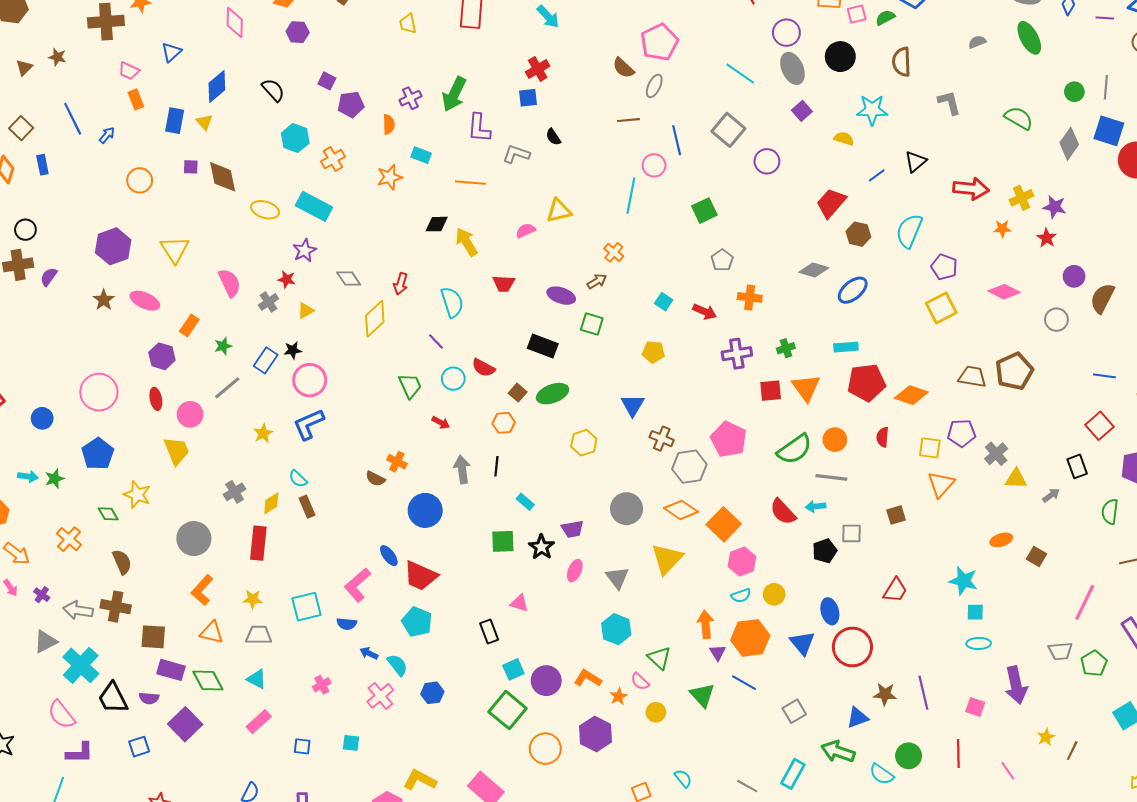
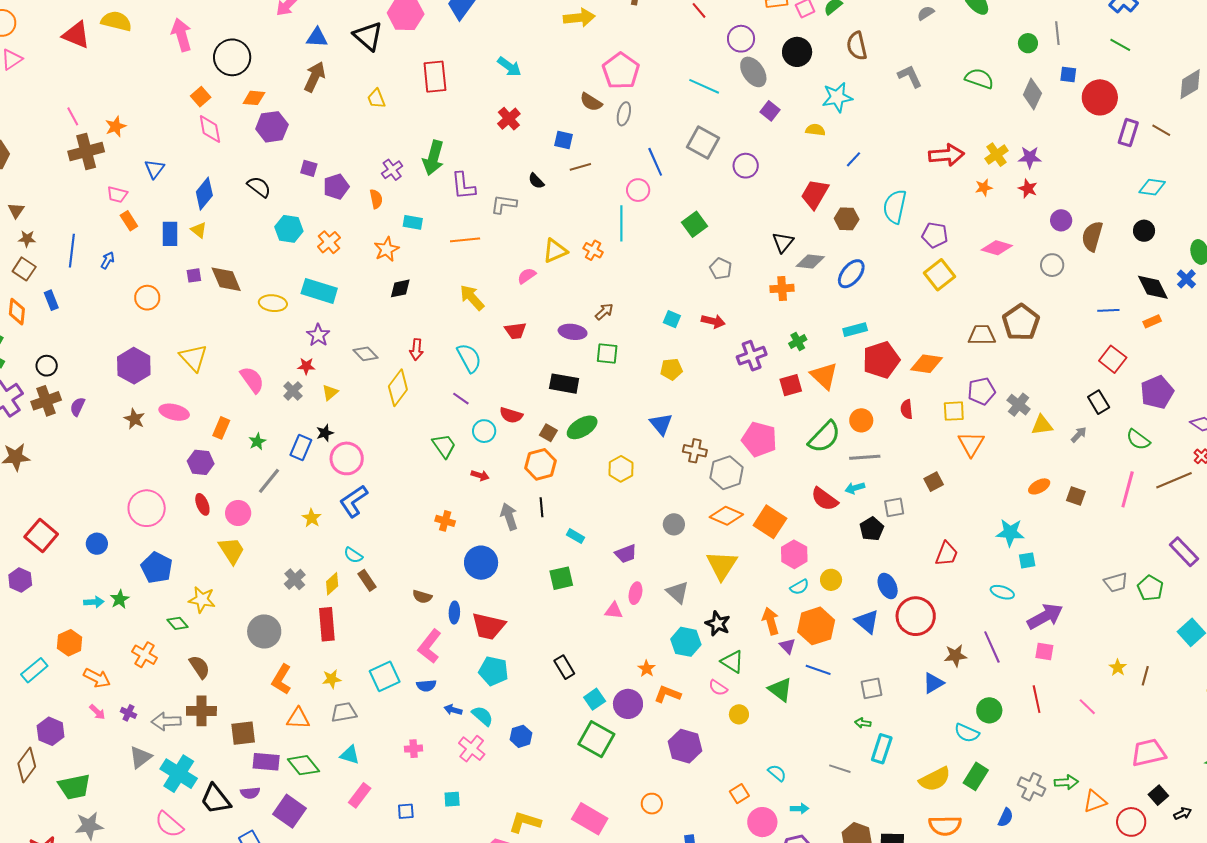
purple hexagon: (298, 32) -> (272, 127), size x1.4
brown star: (57, 57) -> (27, 239), moved
blue square: (528, 98) -> (563, 140), moved, turned 30
blue line: (73, 119) -> (72, 251), turned 44
brown line: (629, 120) -> (580, 167), moved
blue square: (1109, 131) -> (1068, 75), size x0.6
black triangle: (915, 161) -> (783, 242), moved
black diamond: (437, 224) -> (400, 288), moved
orange cross: (614, 252) -> (593, 250), moved
orange cross: (750, 297) -> (782, 288), moved
orange hexagon: (504, 423) -> (540, 464), size x1.4
brown semicircle: (375, 479) -> (422, 597), moved
gray circle: (627, 509) -> (674, 524), size x0.7
green semicircle: (1110, 512) -> (1138, 440), turned -50
black star: (541, 547) -> (718, 624), moved
blue ellipse: (389, 556) -> (454, 613), turned 50
pink line: (1085, 602) -> (1128, 489), moved
pink triangle: (519, 603) -> (614, 611), moved
cyan ellipse: (979, 643) -> (1002, 592), moved, turned 30
pink cross: (322, 685) -> (414, 749), turned 36
purple arrow: (1016, 685) -> (1045, 616), moved, turned -96
orange star: (619, 696) -> (647, 669), moved
gray square: (794, 711) -> (871, 688), turned 30
orange circle: (545, 749) -> (652, 804), moved, size x0.7
green arrow: (838, 751) -> (863, 723), moved, size x0.5

